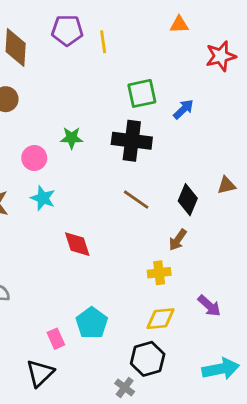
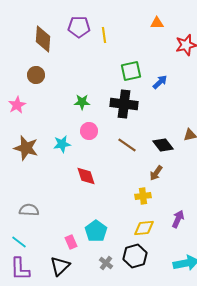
pink circle: (34, 158) -> (89, 131), moved
cyan star: (43, 198) -> (62, 144), turned -30
black diamond: (188, 200) -> (163, 145), turned -60
purple arrow: (209, 306) -> (178, 219), turned -108
gray cross: (125, 387) -> (106, 263), moved

